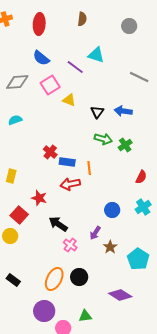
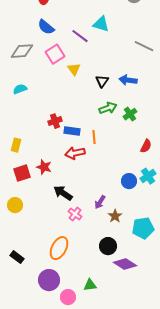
yellow triangle: (69, 100) -> (74, 69), turned 32
green arrow: (103, 139) -> (108, 108), turned -36
red cross: (50, 152) -> (55, 121), turned 32
blue circle: (112, 210) -> (129, 181), moved
red square: (19, 215) -> (22, 173), moved, turned 30
cyan pentagon: (138, 259) -> (143, 228), turned 30
black circle: (79, 277) -> (108, 246), moved
black rectangle: (13, 280) -> (17, 257), moved

